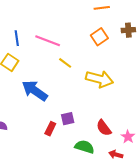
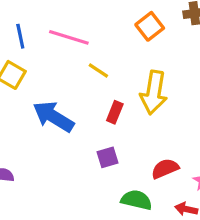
yellow arrow: (99, 79) -> (154, 93), turned 88
red semicircle: (104, 128) -> (165, 169), turned 108
red rectangle: (50, 129) -> (115, 112), moved

